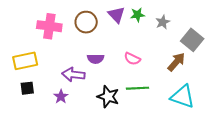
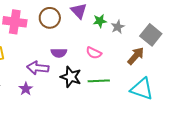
green star: (137, 15) -> (100, 21), moved
gray star: (163, 22) -> (118, 27), moved
black star: (108, 97) -> (71, 77), moved

